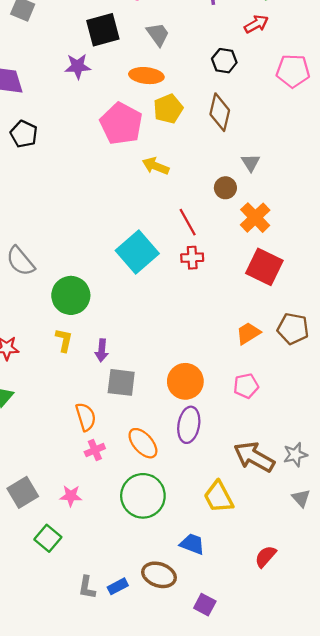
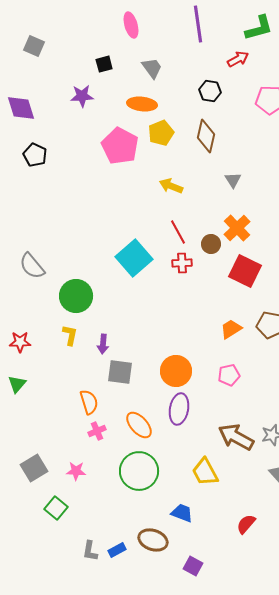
black square: (103, 30) -> (104, 64), size x0.6
yellow arrow: (156, 166) -> (171, 186), moved
brown circle: (225, 188) -> (211, 244), moved

